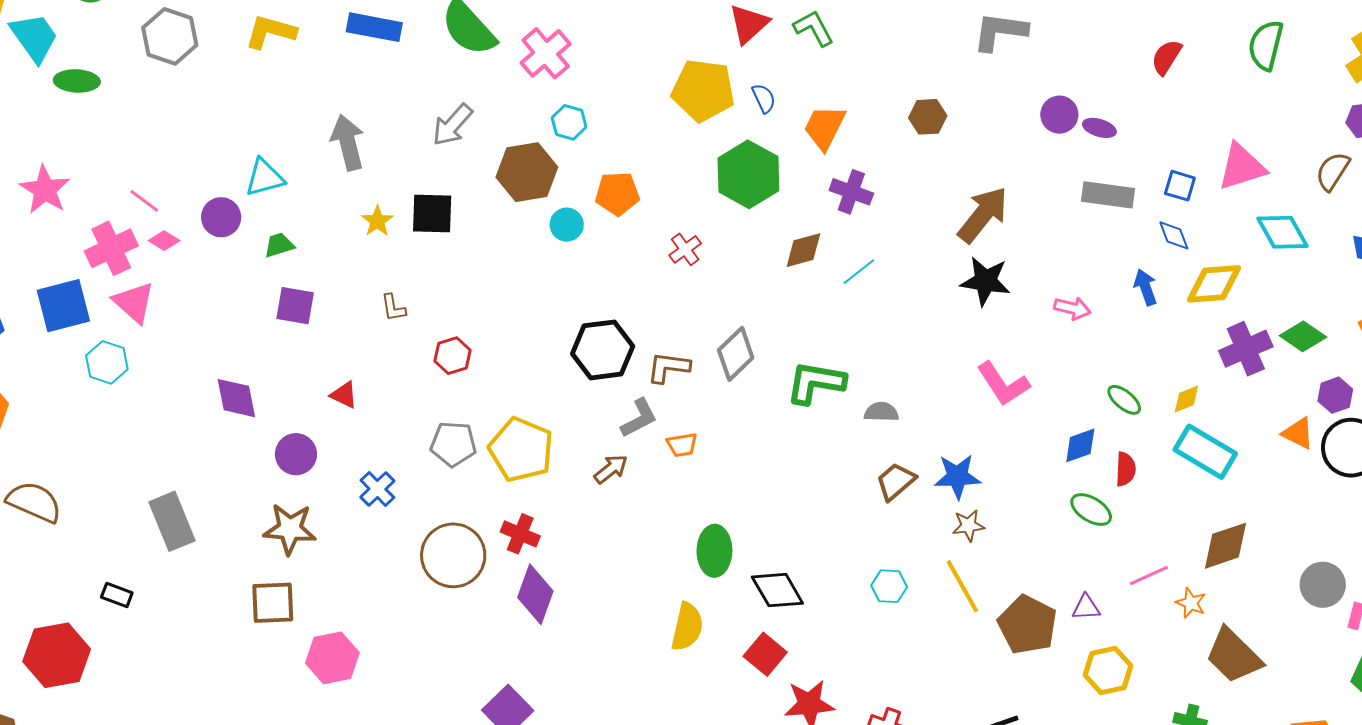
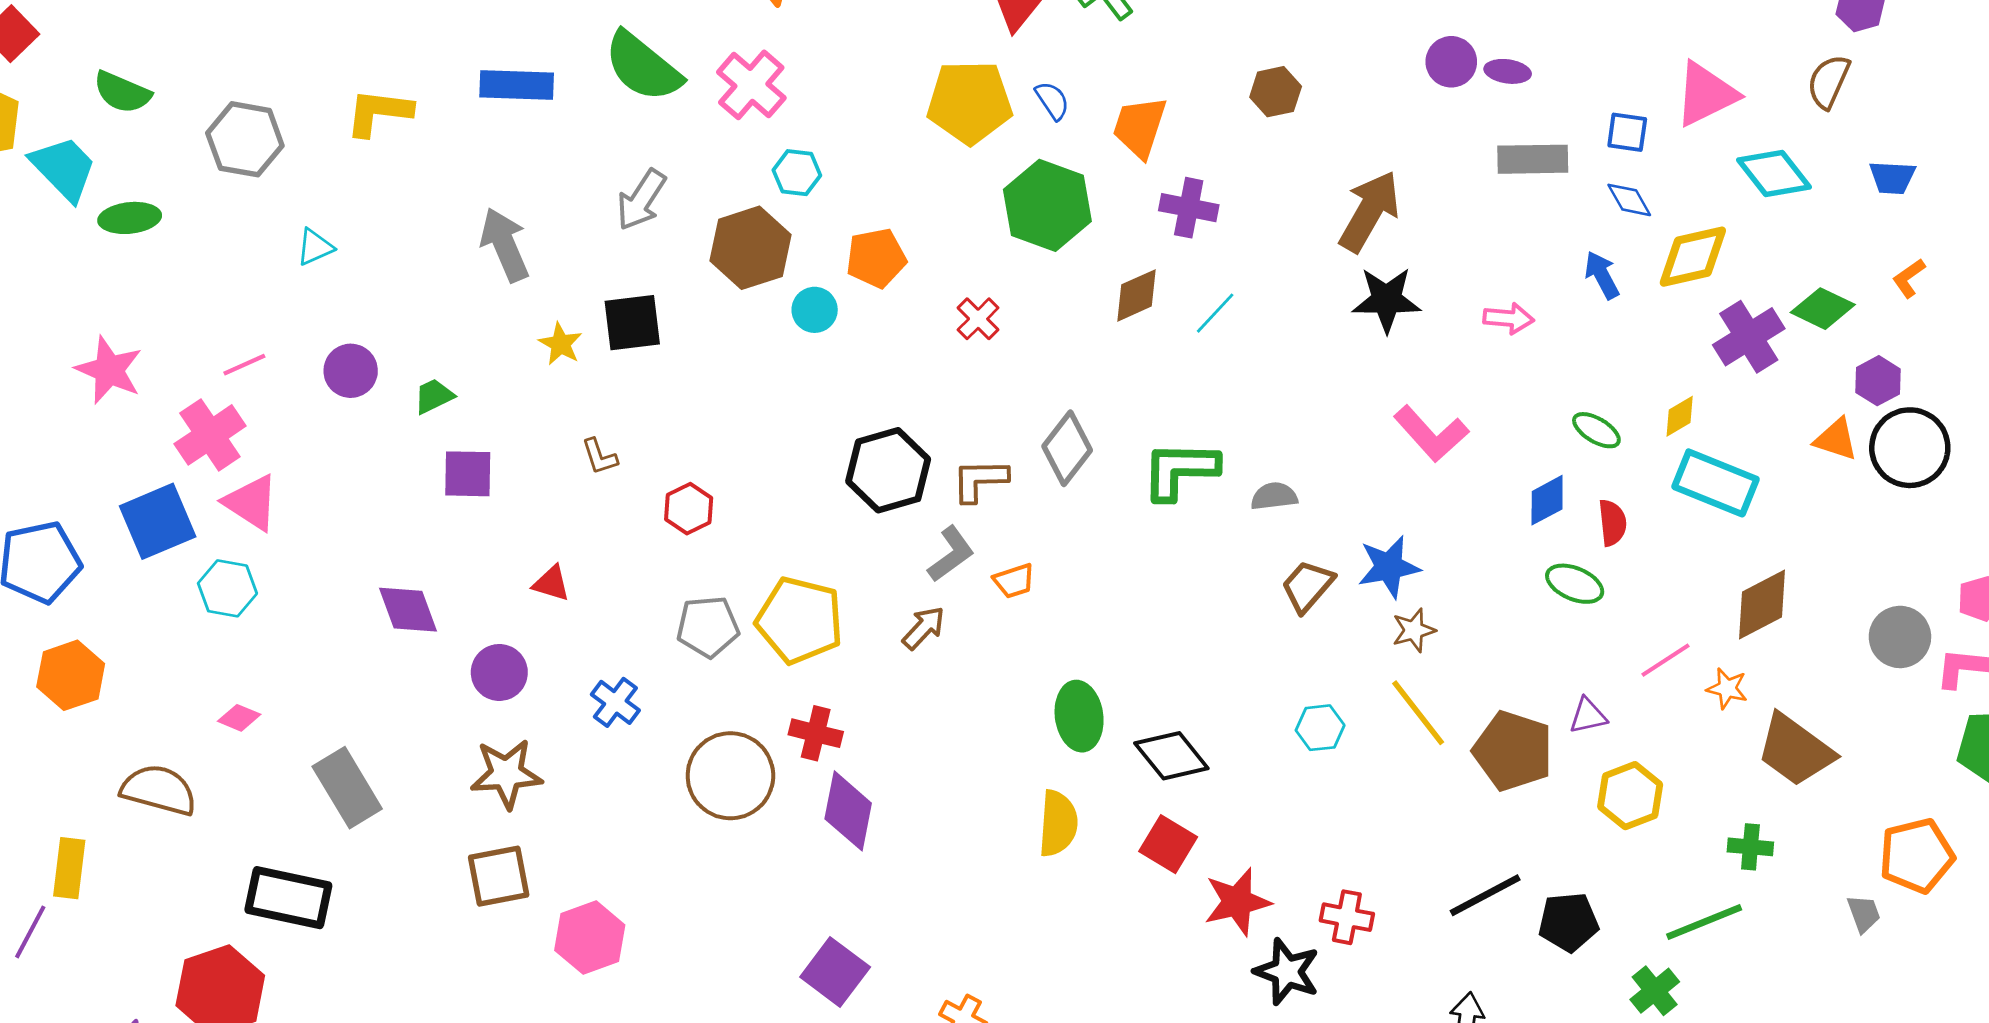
cyan triangle: (265, 178) -> (315, 247), moved, size x0.7
pink line: (144, 201) -> (244, 365), turned -52
pink diamond: (164, 241) -> (239, 718), moved
black rectangle: (117, 595) -> (288, 898), size x2.0

